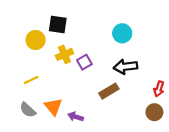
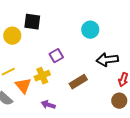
yellow cross: (64, 54) -> (42, 76), moved
black arrow: (126, 67) -> (107, 60), moved
orange triangle: (53, 107) -> (23, 86), moved

